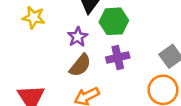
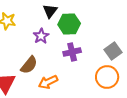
brown semicircle: (80, 65) -> (29, 65), moved

